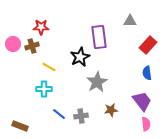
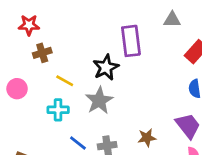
red star: (41, 27) -> (29, 25), moved
pink circle: (13, 44) -> (17, 89), moved
gray star: (97, 82) -> (99, 101), moved

